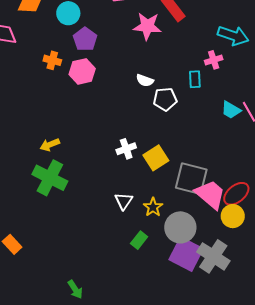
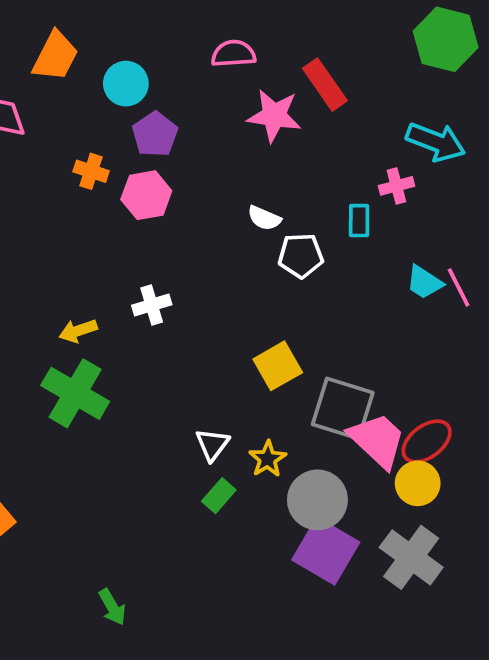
white cross: (126, 149) -> (152, 305), moved
green rectangle: (139, 240) -> (219, 496), moved
gray cross: (213, 256) -> (411, 557), moved

